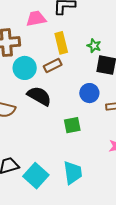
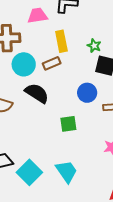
cyan trapezoid: (73, 173) -> (66, 171), turned -30

